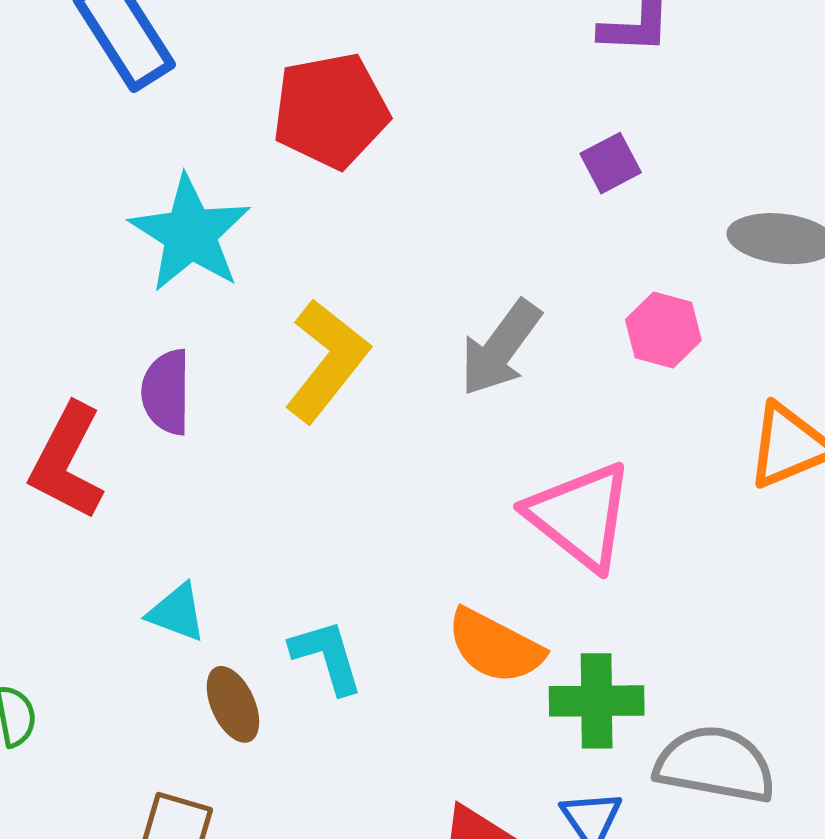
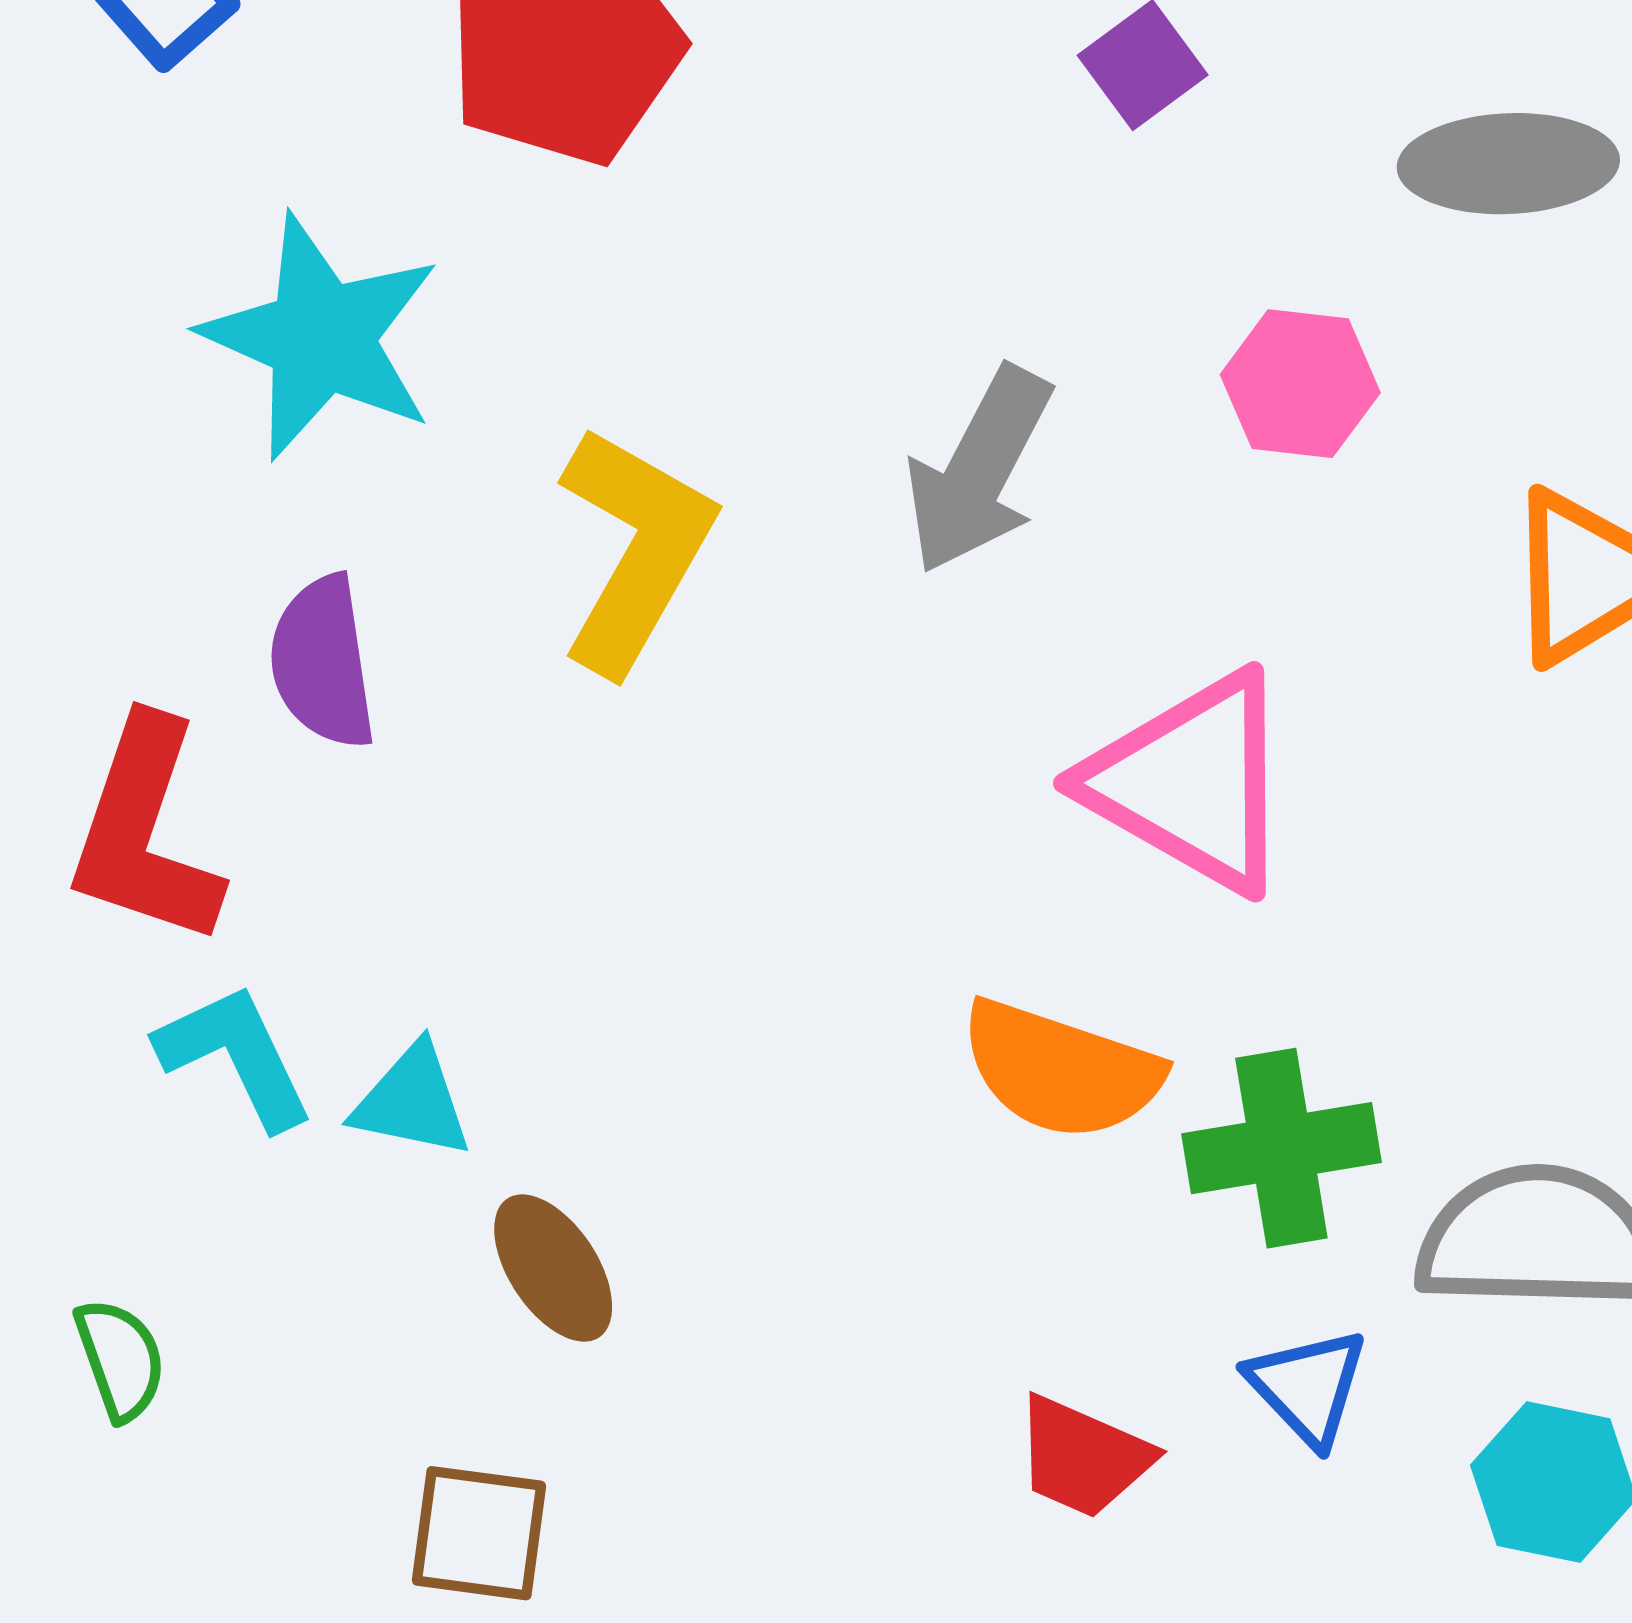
cyan L-shape: (327, 657) -> (236, 1056), moved

